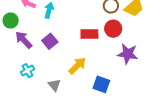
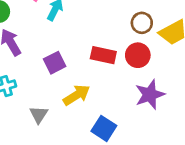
purple square: (50, 41) -> (55, 63), moved
purple star: (128, 54) -> (150, 95), turned 30

